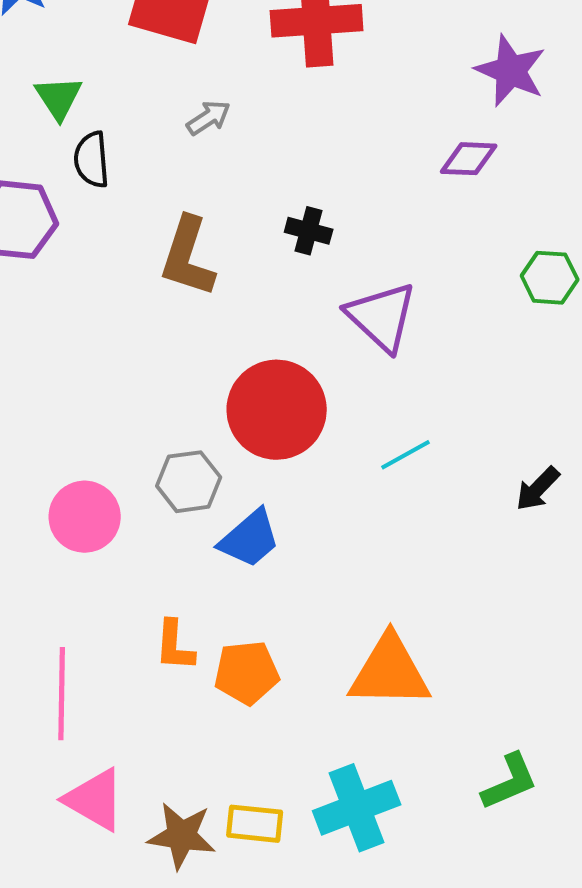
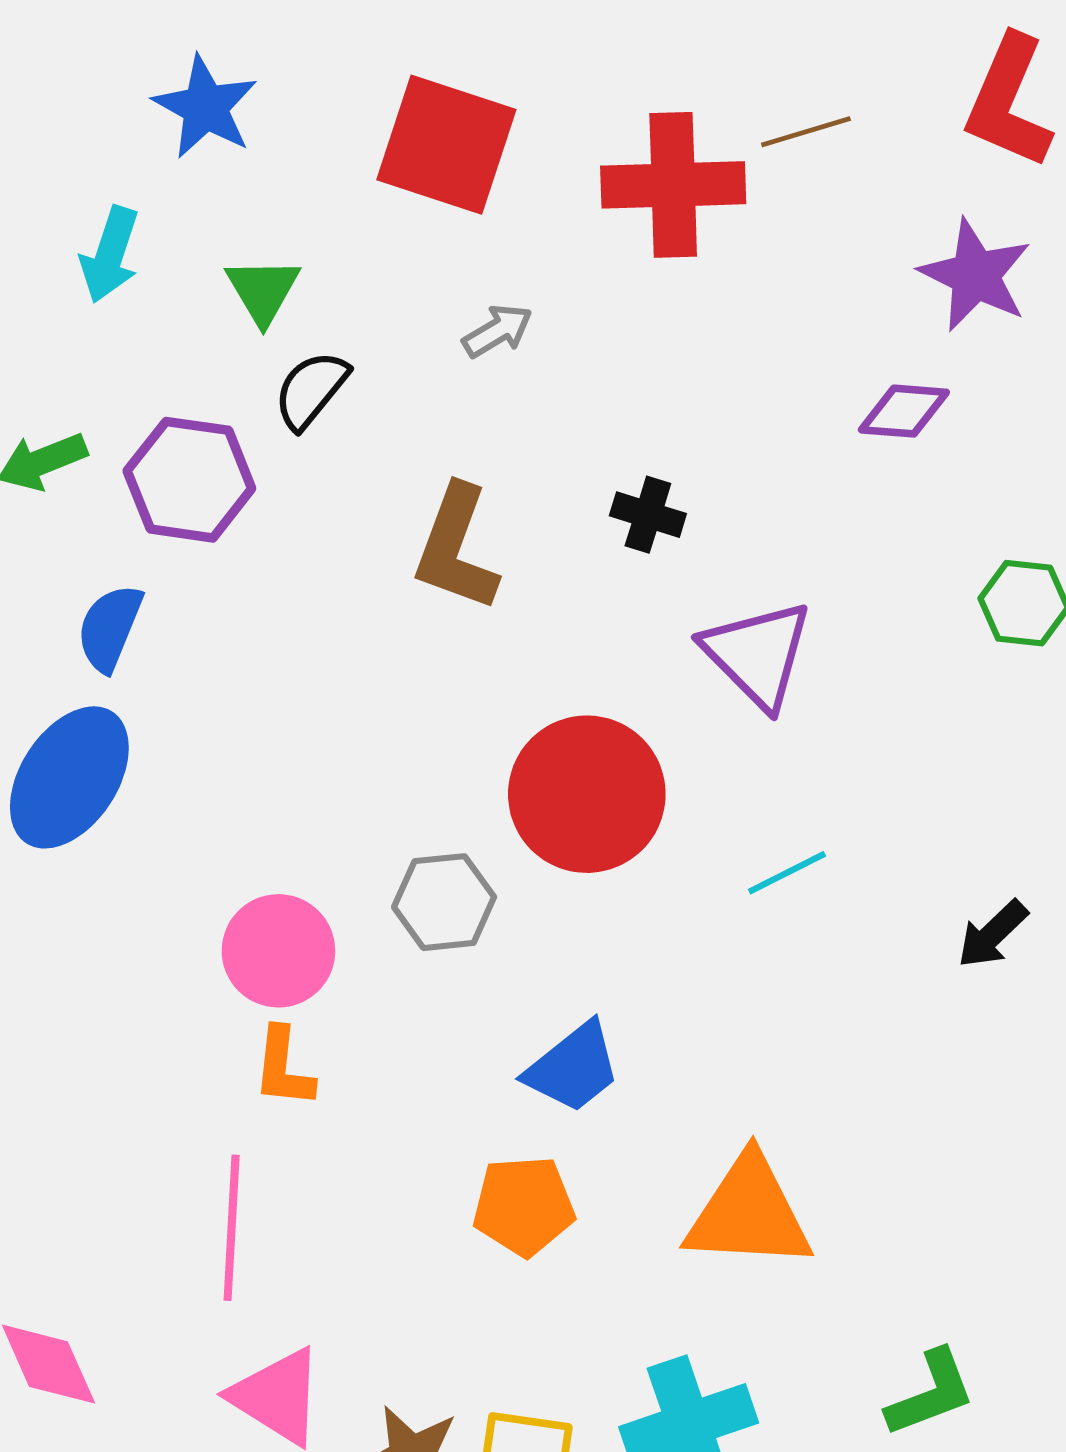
black semicircle: (92, 160) -> (311, 390), turned 42
blue trapezoid: (250, 539) -> (573, 1068), moved
orange L-shape: (175, 646) -> (283, 1068), moved

